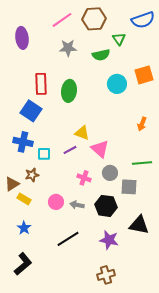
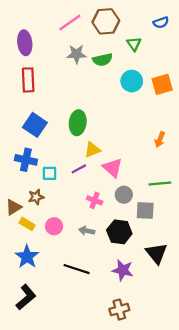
blue semicircle: (143, 20) -> (161, 23), size x0.6
green semicircle: (101, 55) -> (102, 60), moved
red rectangle: (41, 84) -> (28, 80), moved
cyan circle: (117, 84) -> (132, 81), moved
green ellipse: (69, 91) -> (78, 123), moved
yellow triangle: (82, 133) -> (92, 150), turned -42
pink circle: (56, 202) -> (54, 226), moved
black triangle: (139, 225) -> (156, 253), turned 40
blue star: (24, 228) -> (27, 257), size x1.5
black line: (68, 239) -> (77, 269), turned 50

